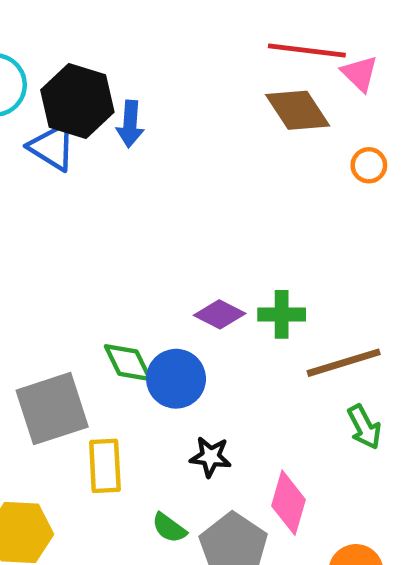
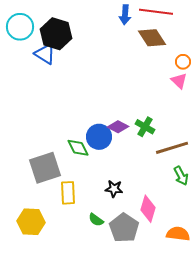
pink triangle: (360, 73) -> (179, 81), moved
blue arrow: (130, 124) -> (125, 15), moved
green cross: (282, 314) -> (145, 127), turned 30
blue circle: (176, 379) -> (99, 137), moved

